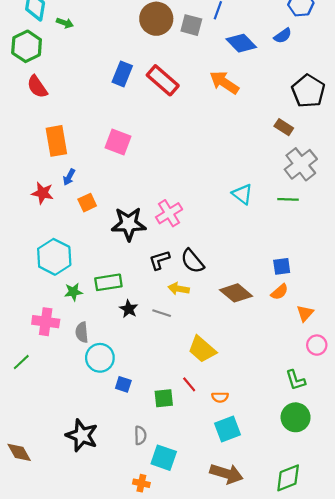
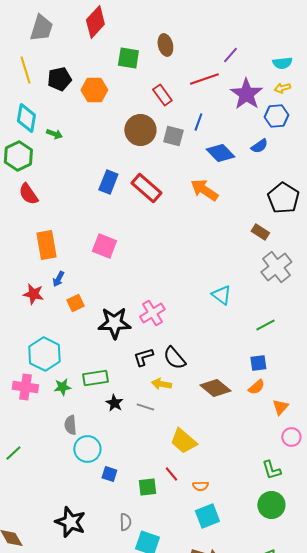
green line: (288, 199) -> (265, 325), moved, turned -30
pink cross: (46, 322) -> (25, 387), moved

